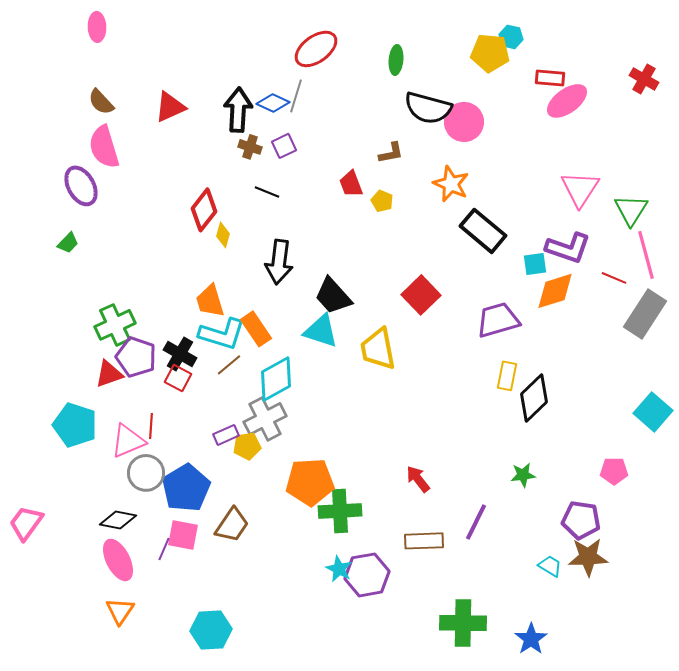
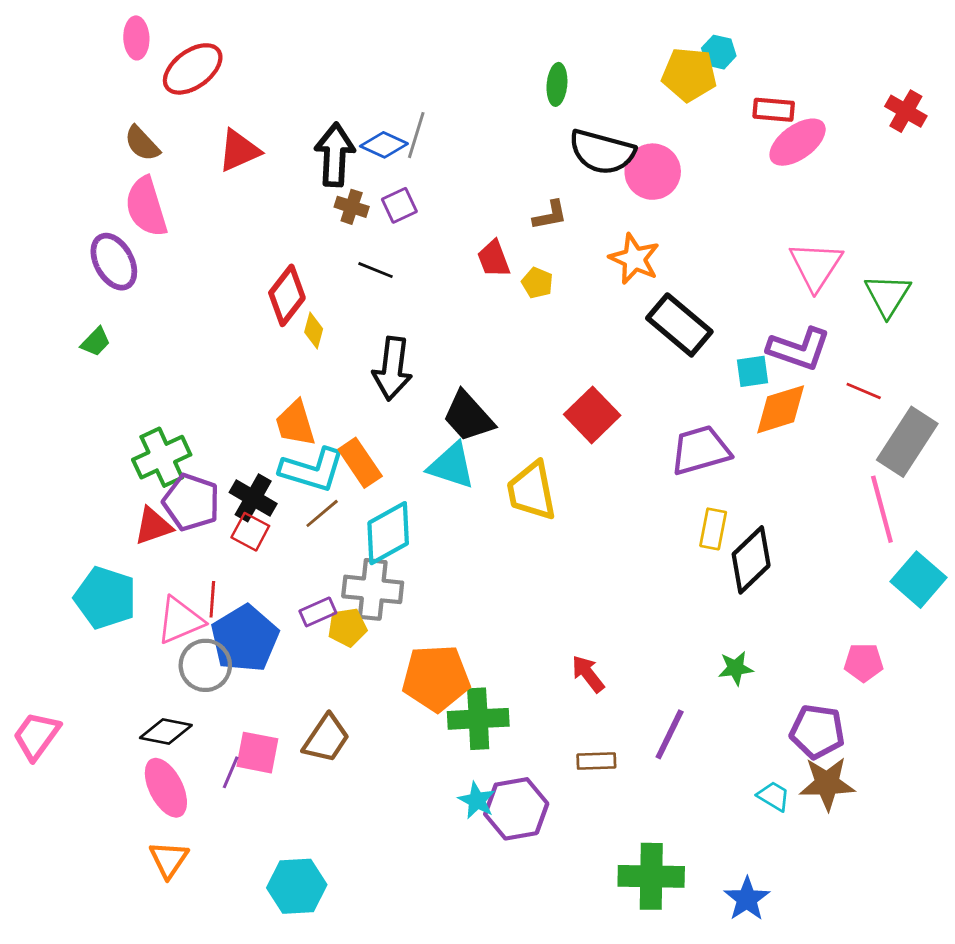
red ellipse: (316, 49) -> (193, 69), moved
pink line: (646, 255) -> (882, 509), moved
gray cross: (265, 419) -> (373, 589), turned 33
blue pentagon: (186, 488) -> (245, 639), moved
brown rectangle: (424, 541) -> (596, 761), size x0.7

